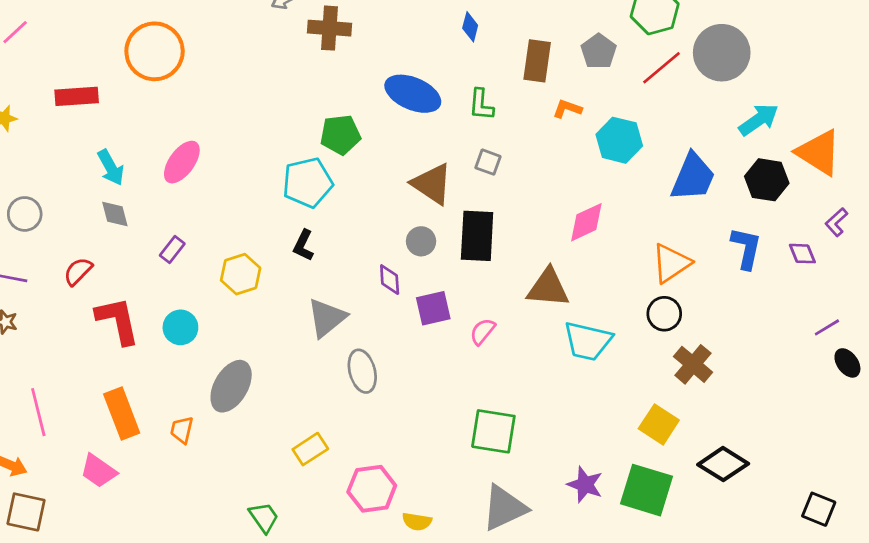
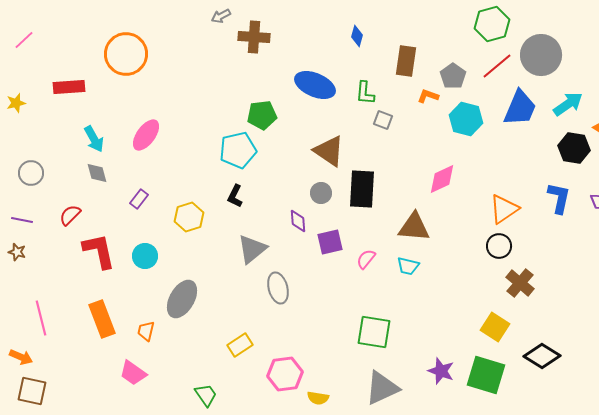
gray pentagon: (599, 51) -> (453, 76), moved
gray square: (488, 162) -> (383, 120), moved
blue trapezoid: (693, 177) -> (520, 108), moved
cyan trapezoid: (588, 341) -> (408, 266), moved, size x0.6
pink trapezoid: (98, 471) -> (133, 373), moved

